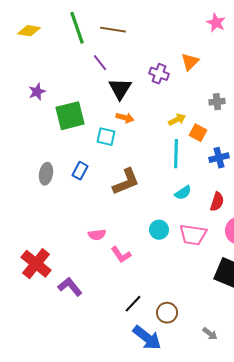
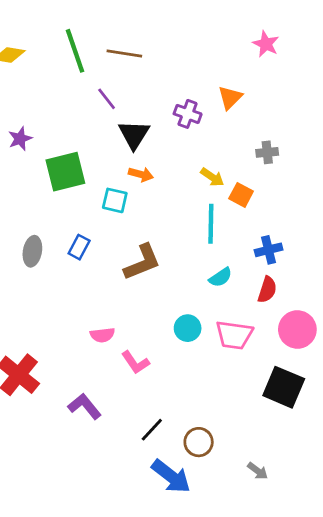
yellow arrow: (177, 120) -> (212, 177), turned 60
blue cross: (219, 158) -> (269, 250), moved
purple L-shape: (70, 287) -> (85, 406), moved

